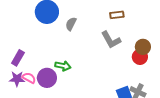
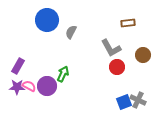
brown rectangle: (117, 15) -> (128, 23), moved
red circle: (140, 57) -> (117, 67), moved
green arrow: (63, 66) -> (63, 74), turned -77

